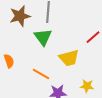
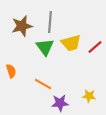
yellow trapezoid: (69, 58) -> (71, 43), moved

